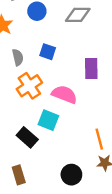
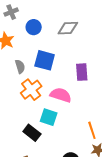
blue square: (48, 52) -> (45, 60), size x1.5

